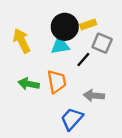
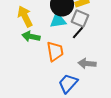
gray square: (102, 43) -> (80, 18), moved
green arrow: (29, 84) -> (31, 36), moved

